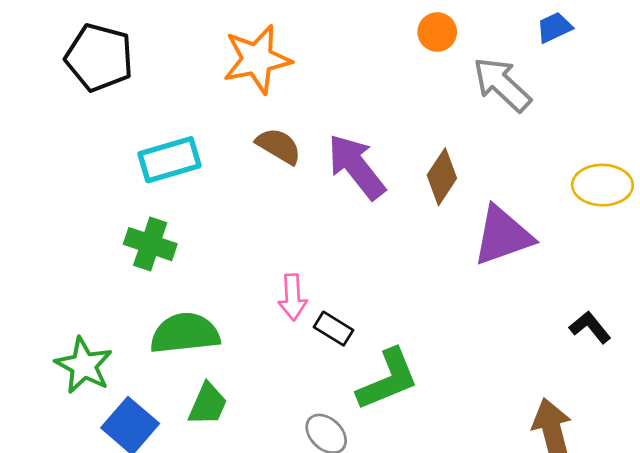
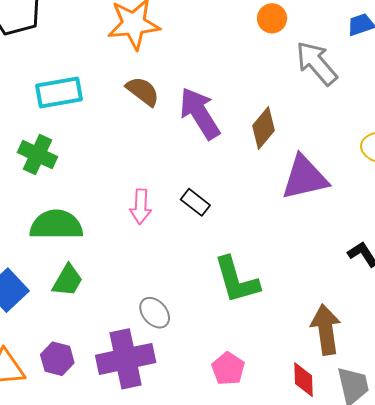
black rectangle: (334, 329) -> (195, 202), moved
green L-shape: (388, 380) -> (236, 280), moved, turned 90

